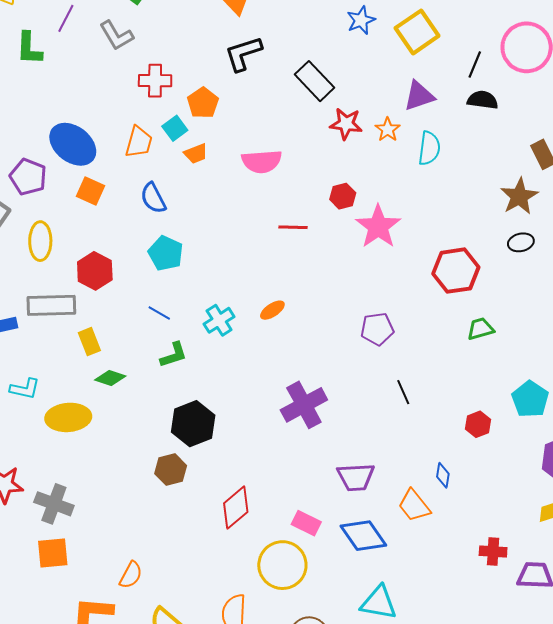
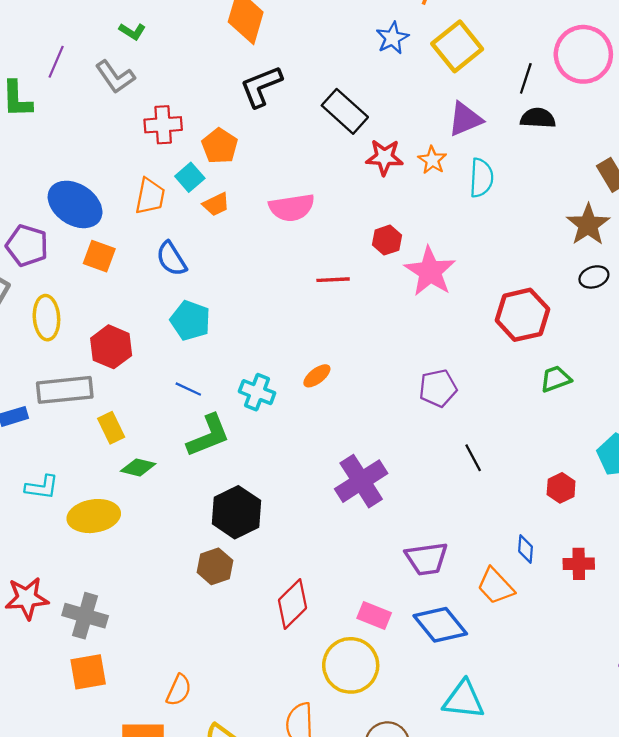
cyan cross: (219, 320) -> (257, 392), turned -32
green L-shape: (174, 355) -> (208, 436), size x1.4
red cross: (493, 552) -> (579, 564), moved

